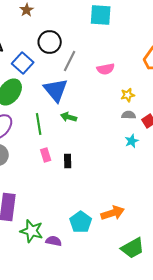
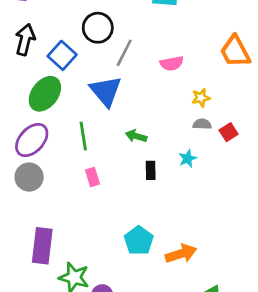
green arrow: (69, 117) -> (136, 136), moved
cyan star: (132, 141) -> (188, 159), moved
black rectangle: (68, 161) -> (151, 170), moved
cyan pentagon: (81, 222) -> (139, 240), moved

